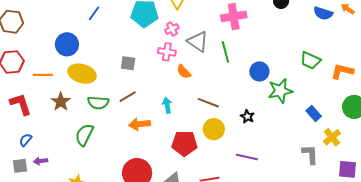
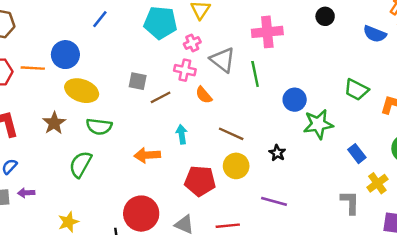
orange line: (43, 75) -> (33, 68), moved
brown line: (128, 97) -> (161, 97), moved

